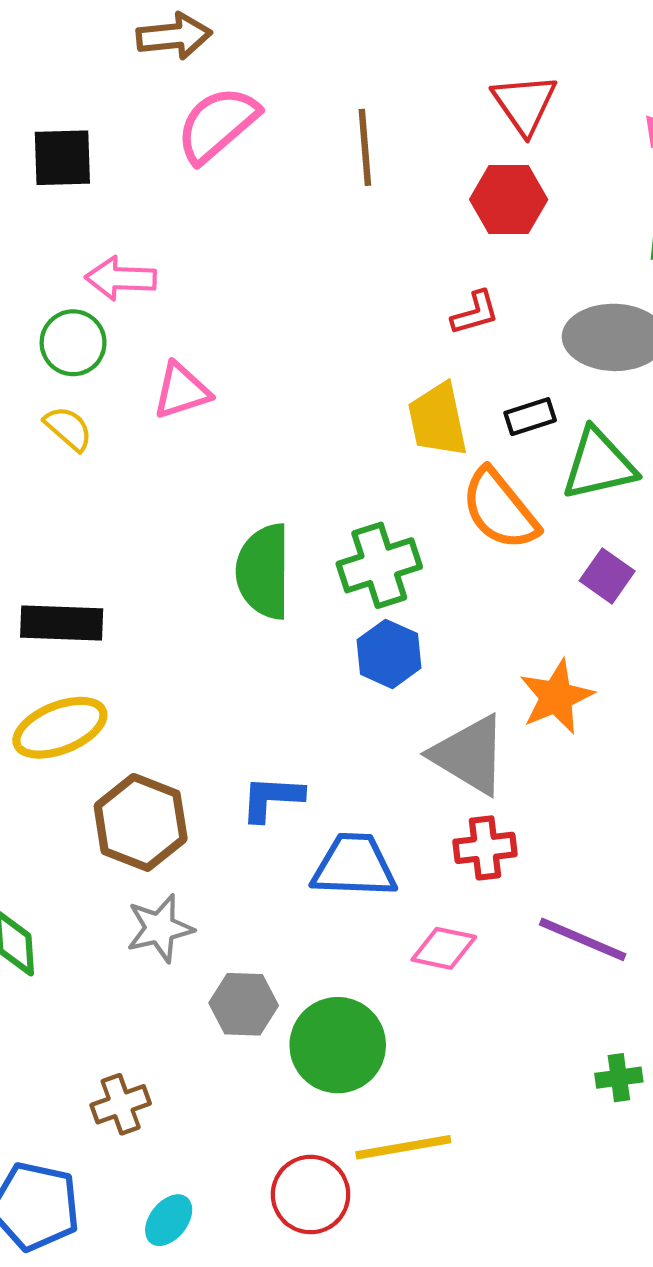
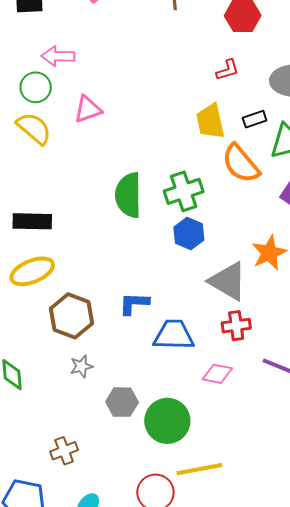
yellow semicircle: (68, 428) -> (34, 128), size x1.5
gray star: (160, 928) -> (81, 366), size x0.7

